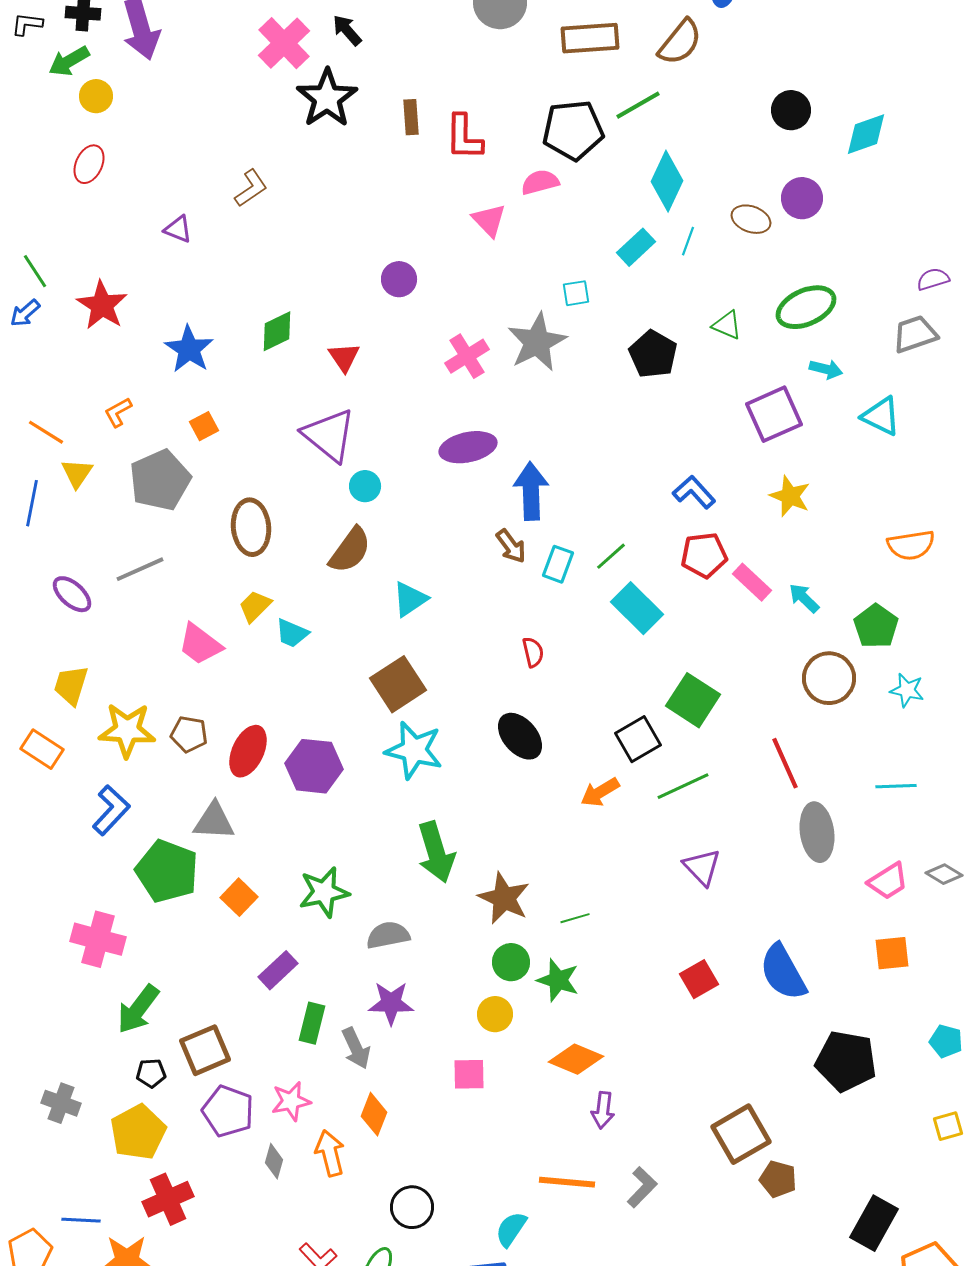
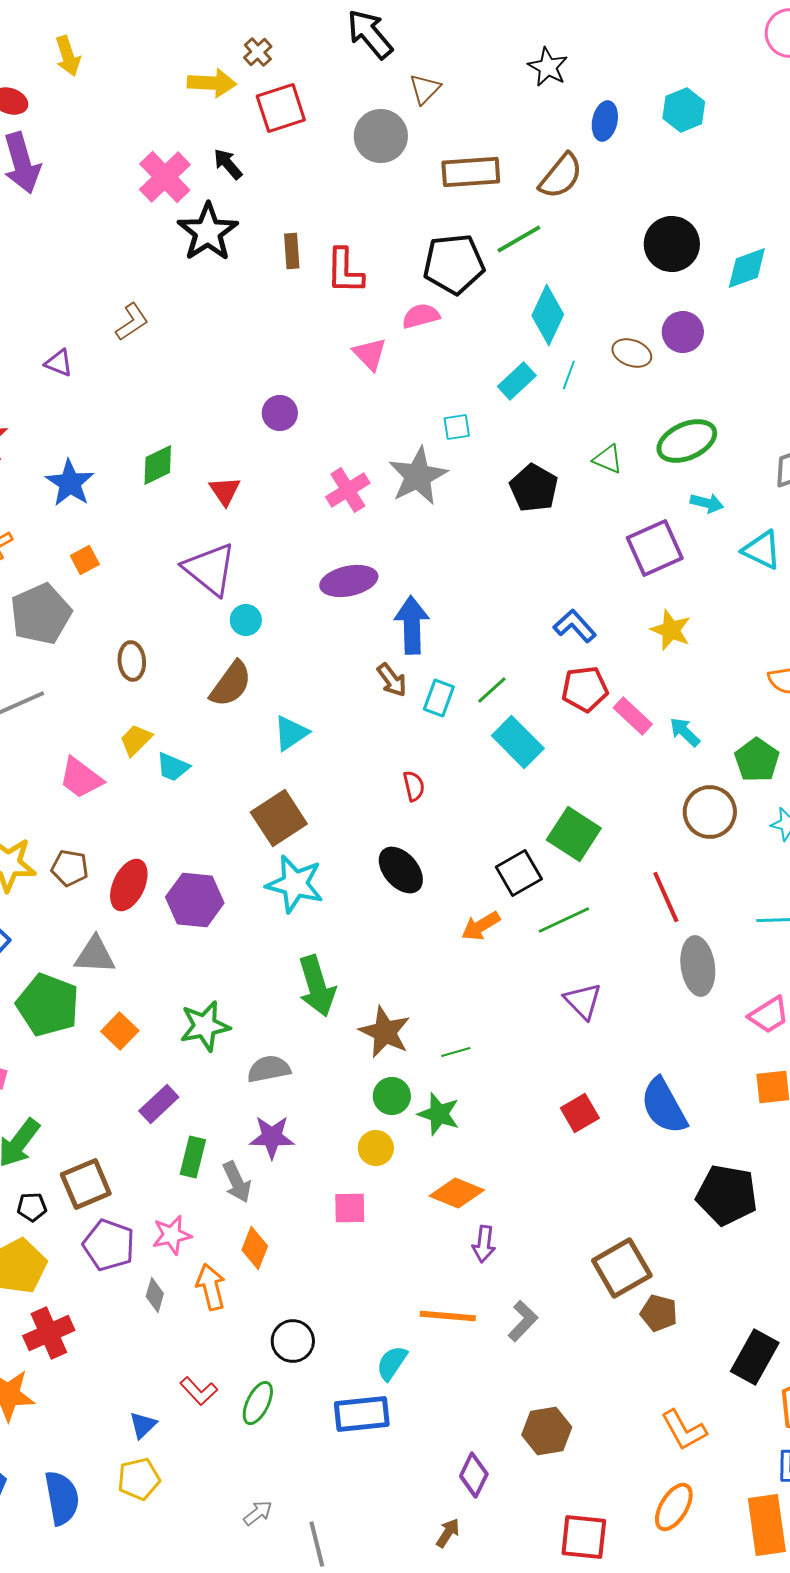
black circle: (791, 110) -> (672, 244), size x1.4
brown ellipse: (251, 527) -> (132, 661), size x0.7

